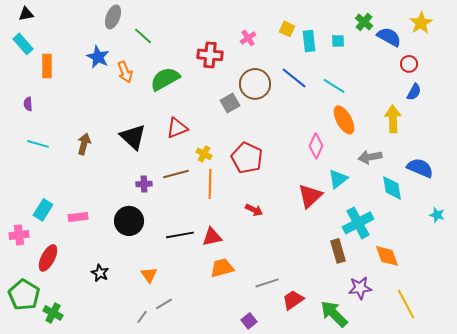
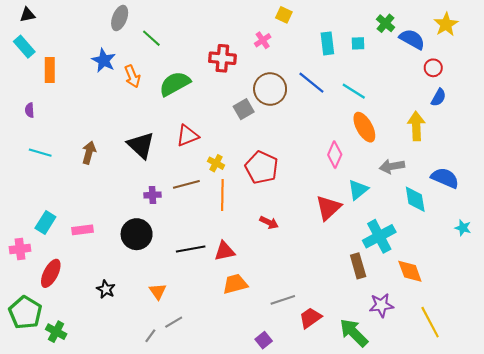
yellow square: (287, 29) -> (284, 15), moved

